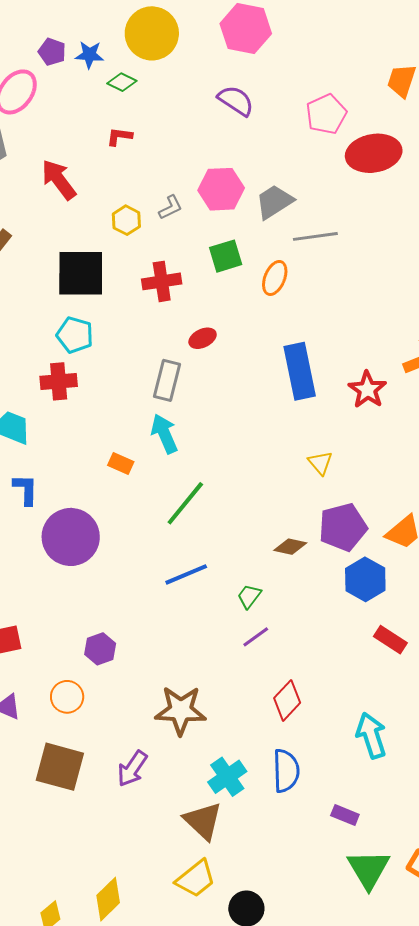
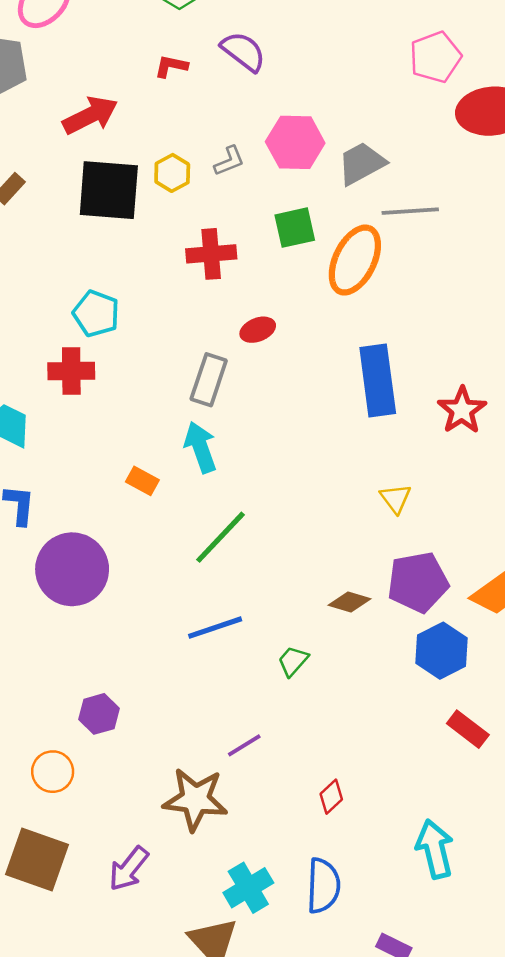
purple semicircle: (236, 101) -> (243, 51), moved
red arrow: (59, 180) -> (90, 115), turned 96
black square: (81, 273) -> (109, 190), moved
orange ellipse: (275, 278) -> (355, 260), size x1.6
purple line: (256, 637) -> (244, 745), moved
red diamond: (287, 700) -> (331, 797), size x0.7

